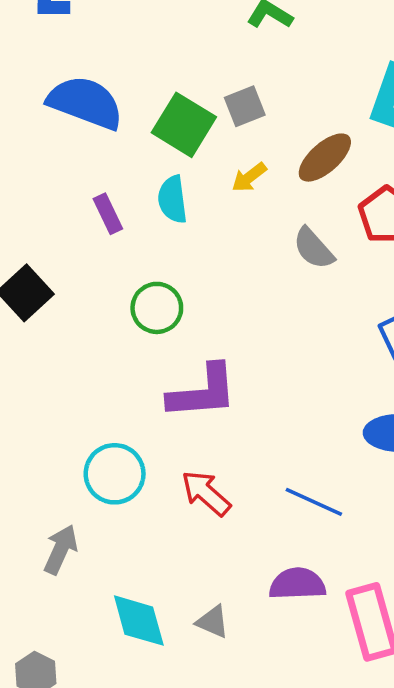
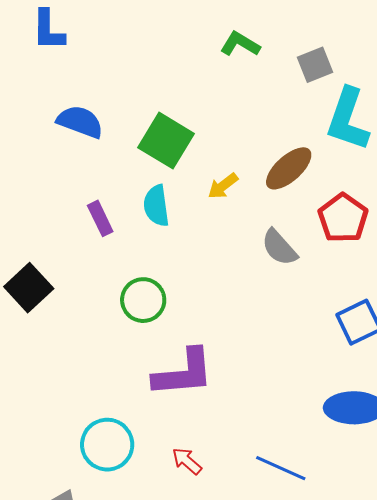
blue semicircle: (85, 103) -> (80, 122), size x0.7
gray square: (245, 106) -> (315, 65), moved
red arrow: (206, 493) -> (187, 461), size x0.7

